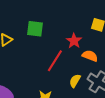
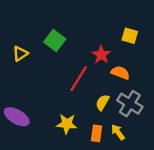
green square: (35, 29) -> (55, 40), turned 30

